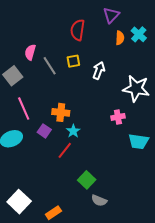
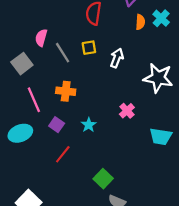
orange cross: (61, 112) -> (66, 91), moved
pink cross: (118, 117) -> (127, 111), moved, turned -32
red line: (65, 150) -> (63, 154), moved

